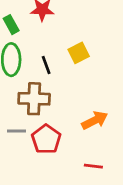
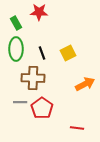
yellow square: (79, 53) -> (68, 53), moved
orange arrow: (95, 120) -> (85, 84), moved

